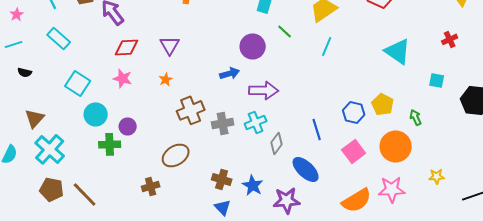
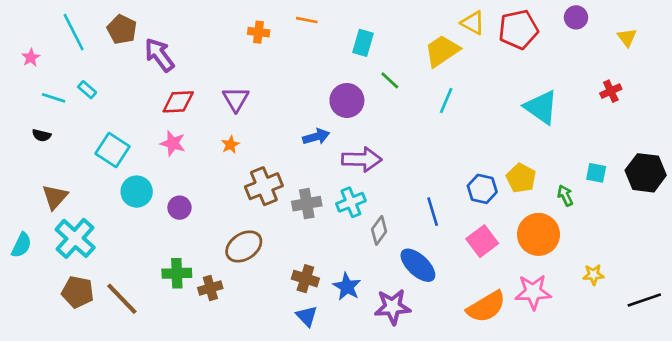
cyan rectangle: (59, 38) -> (87, 90), size x0.6
cyan line: (14, 44) -> (54, 98), moved, turned 36
cyan square: (437, 80) -> (596, 173), moved
green cross: (110, 144) -> (177, 273), moved

